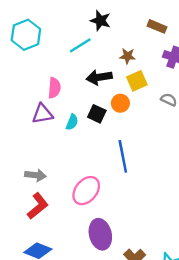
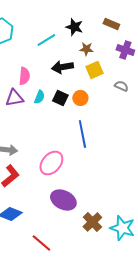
black star: (100, 21) -> (74, 27), moved
orange circle: (120, 103) -> (80, 98), moved
cyan semicircle: (72, 122) -> (39, 97), moved
purple ellipse: (100, 234) -> (63, 200), turned -50

